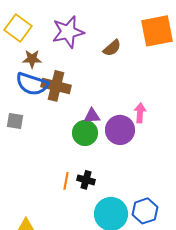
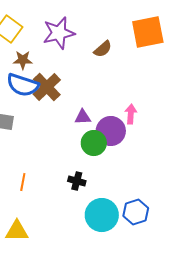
brown cross: (56, 86) -> (47, 87), turned 32
green circle: (85, 133) -> (94, 143), moved
orange line: (66, 181) -> (23, 182), moved

